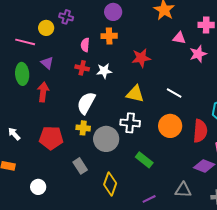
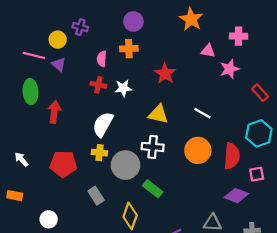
red star: (141, 58) -> (165, 73), turned -30
purple triangle: (47, 63) -> (59, 64), moved
green rectangle: (144, 160) -> (153, 189), moved

